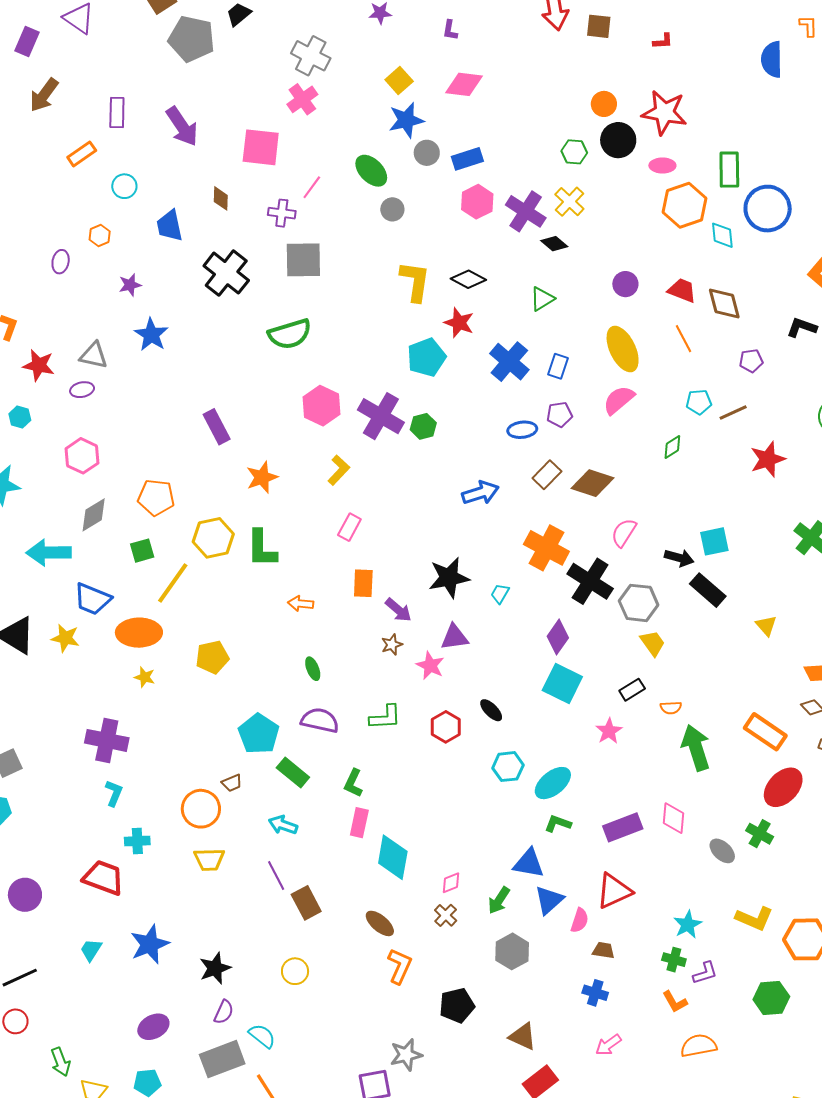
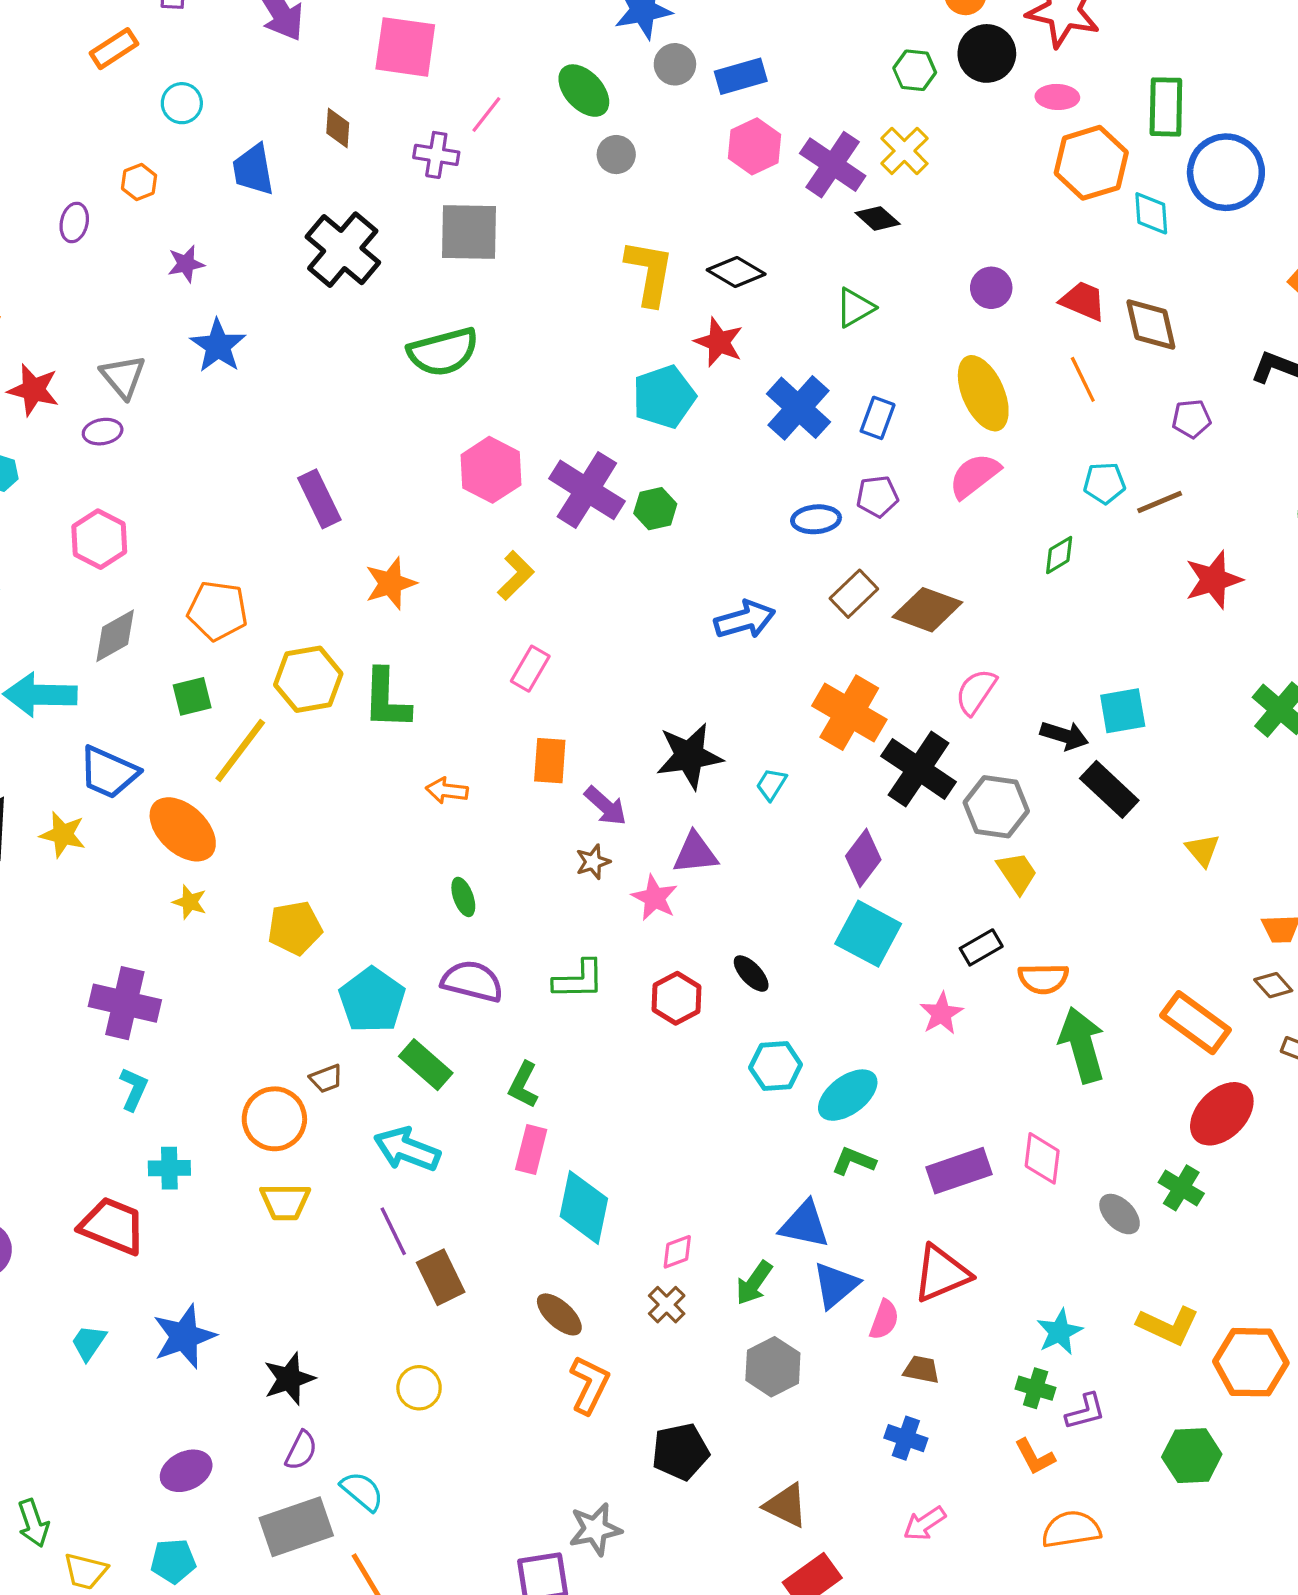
gray triangle: (94, 355) -> (123, 377), turned 36
orange ellipse: (139, 633) -> (183, 829), turned 42
yellow pentagon: (212, 657) -> (295, 928), moved
orange semicircle: (671, 708) -> (1043, 979), size x1.4
cyan arrow: (283, 825) -> (407, 1149), size x1.4

